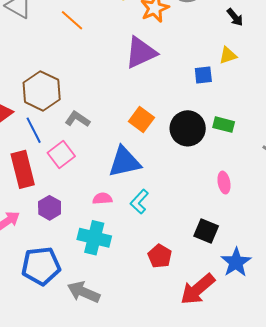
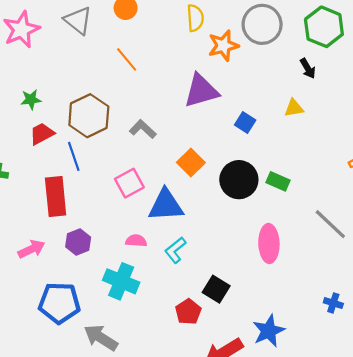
orange line: (72, 20) -> (127, 59), moved
blue square: (203, 75) -> (245, 123), moved, turned 30
gray L-shape: (77, 119) -> (143, 129), moved
pink square: (61, 154) -> (129, 183), moved
pink ellipse: (224, 183) -> (269, 244), size x1.6
black square: (206, 231) -> (216, 289), moved

